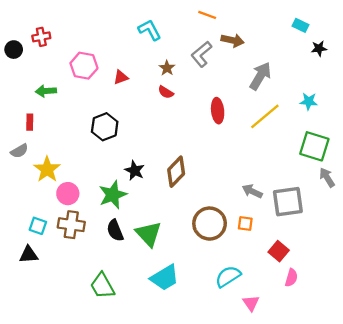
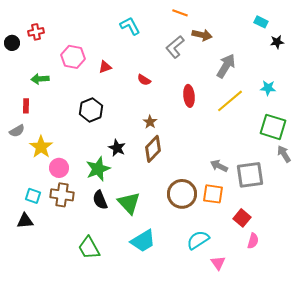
brown star: (167, 68) -> (150, 122), moved
orange square: (245, 224) -> (213, 194), size x1.5

